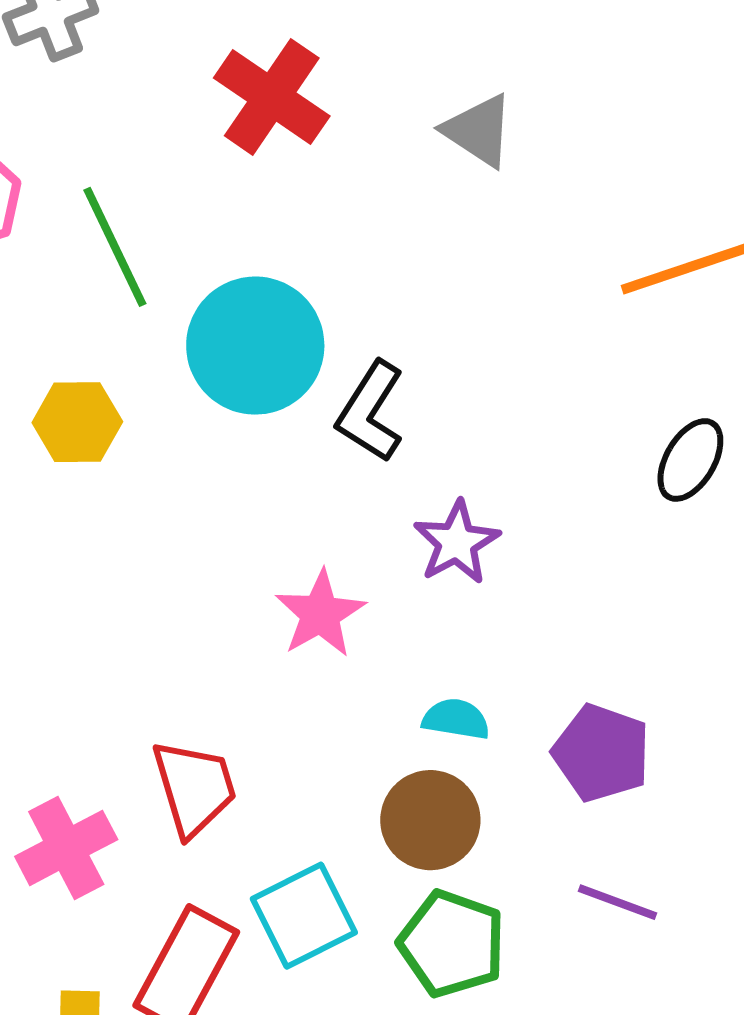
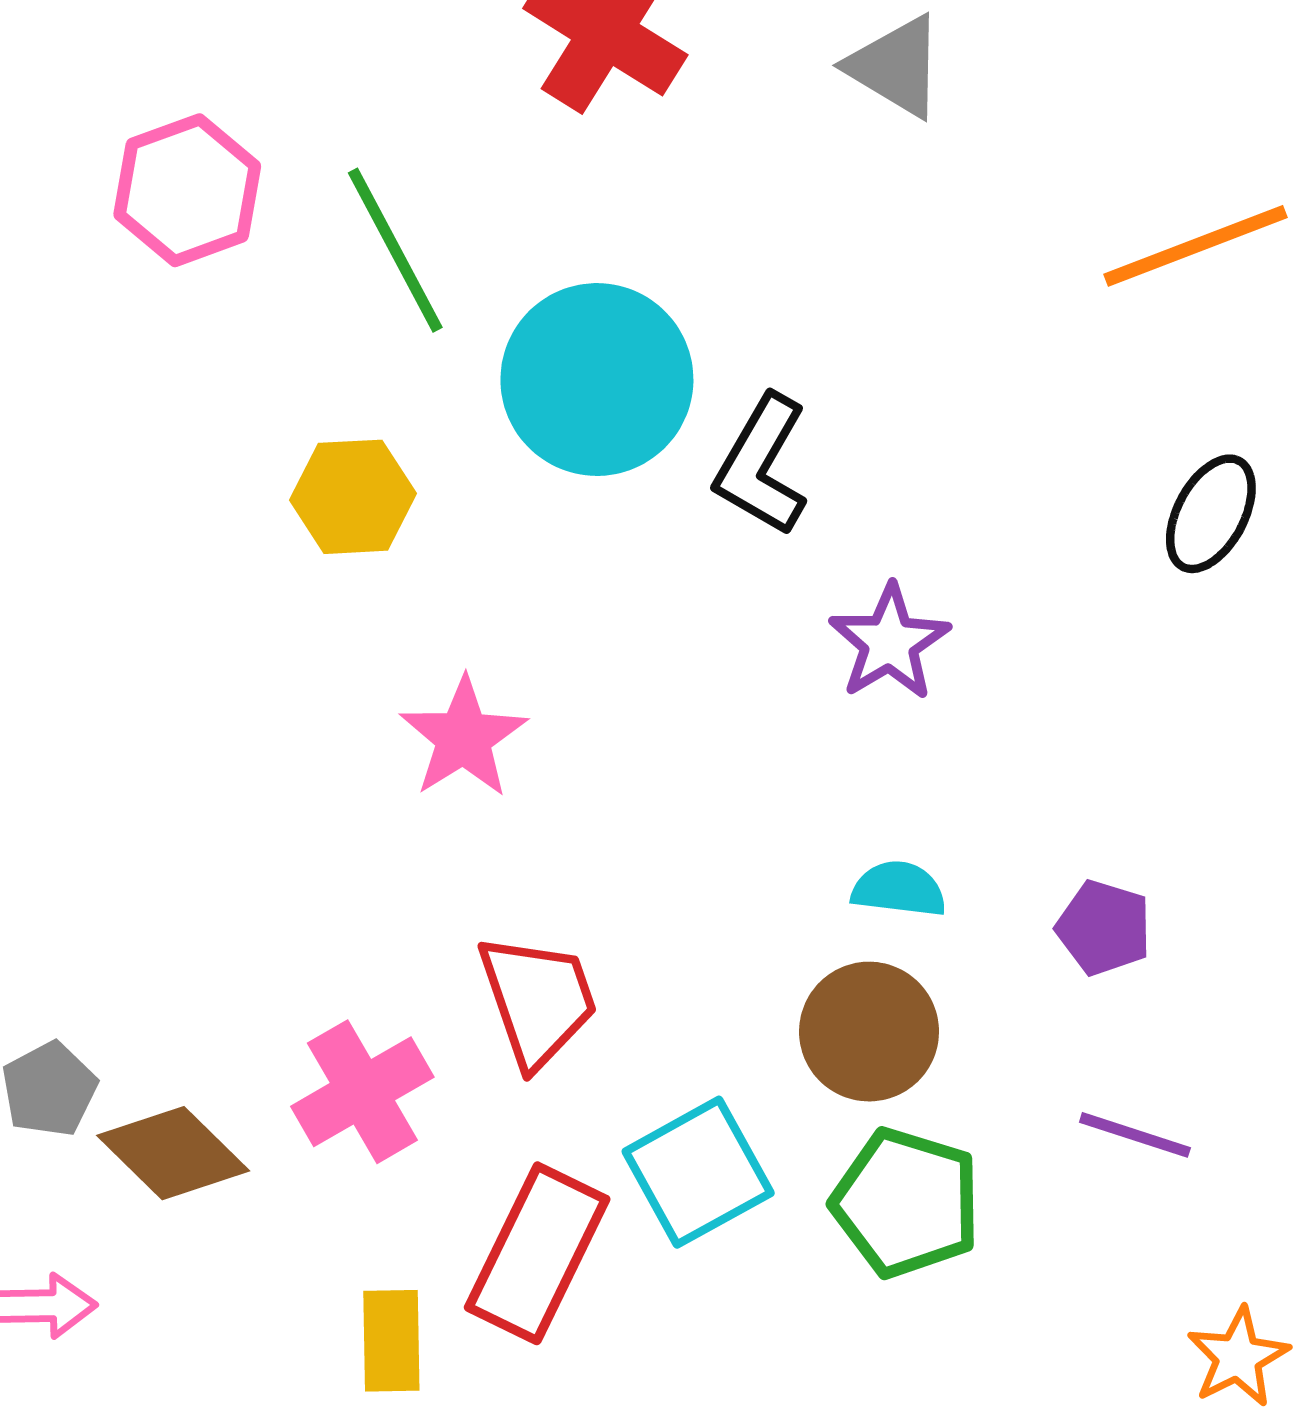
pink star: (320, 614) -> (463, 738), moved
purple pentagon: (601, 753) -> (1104, 928), size x0.7

